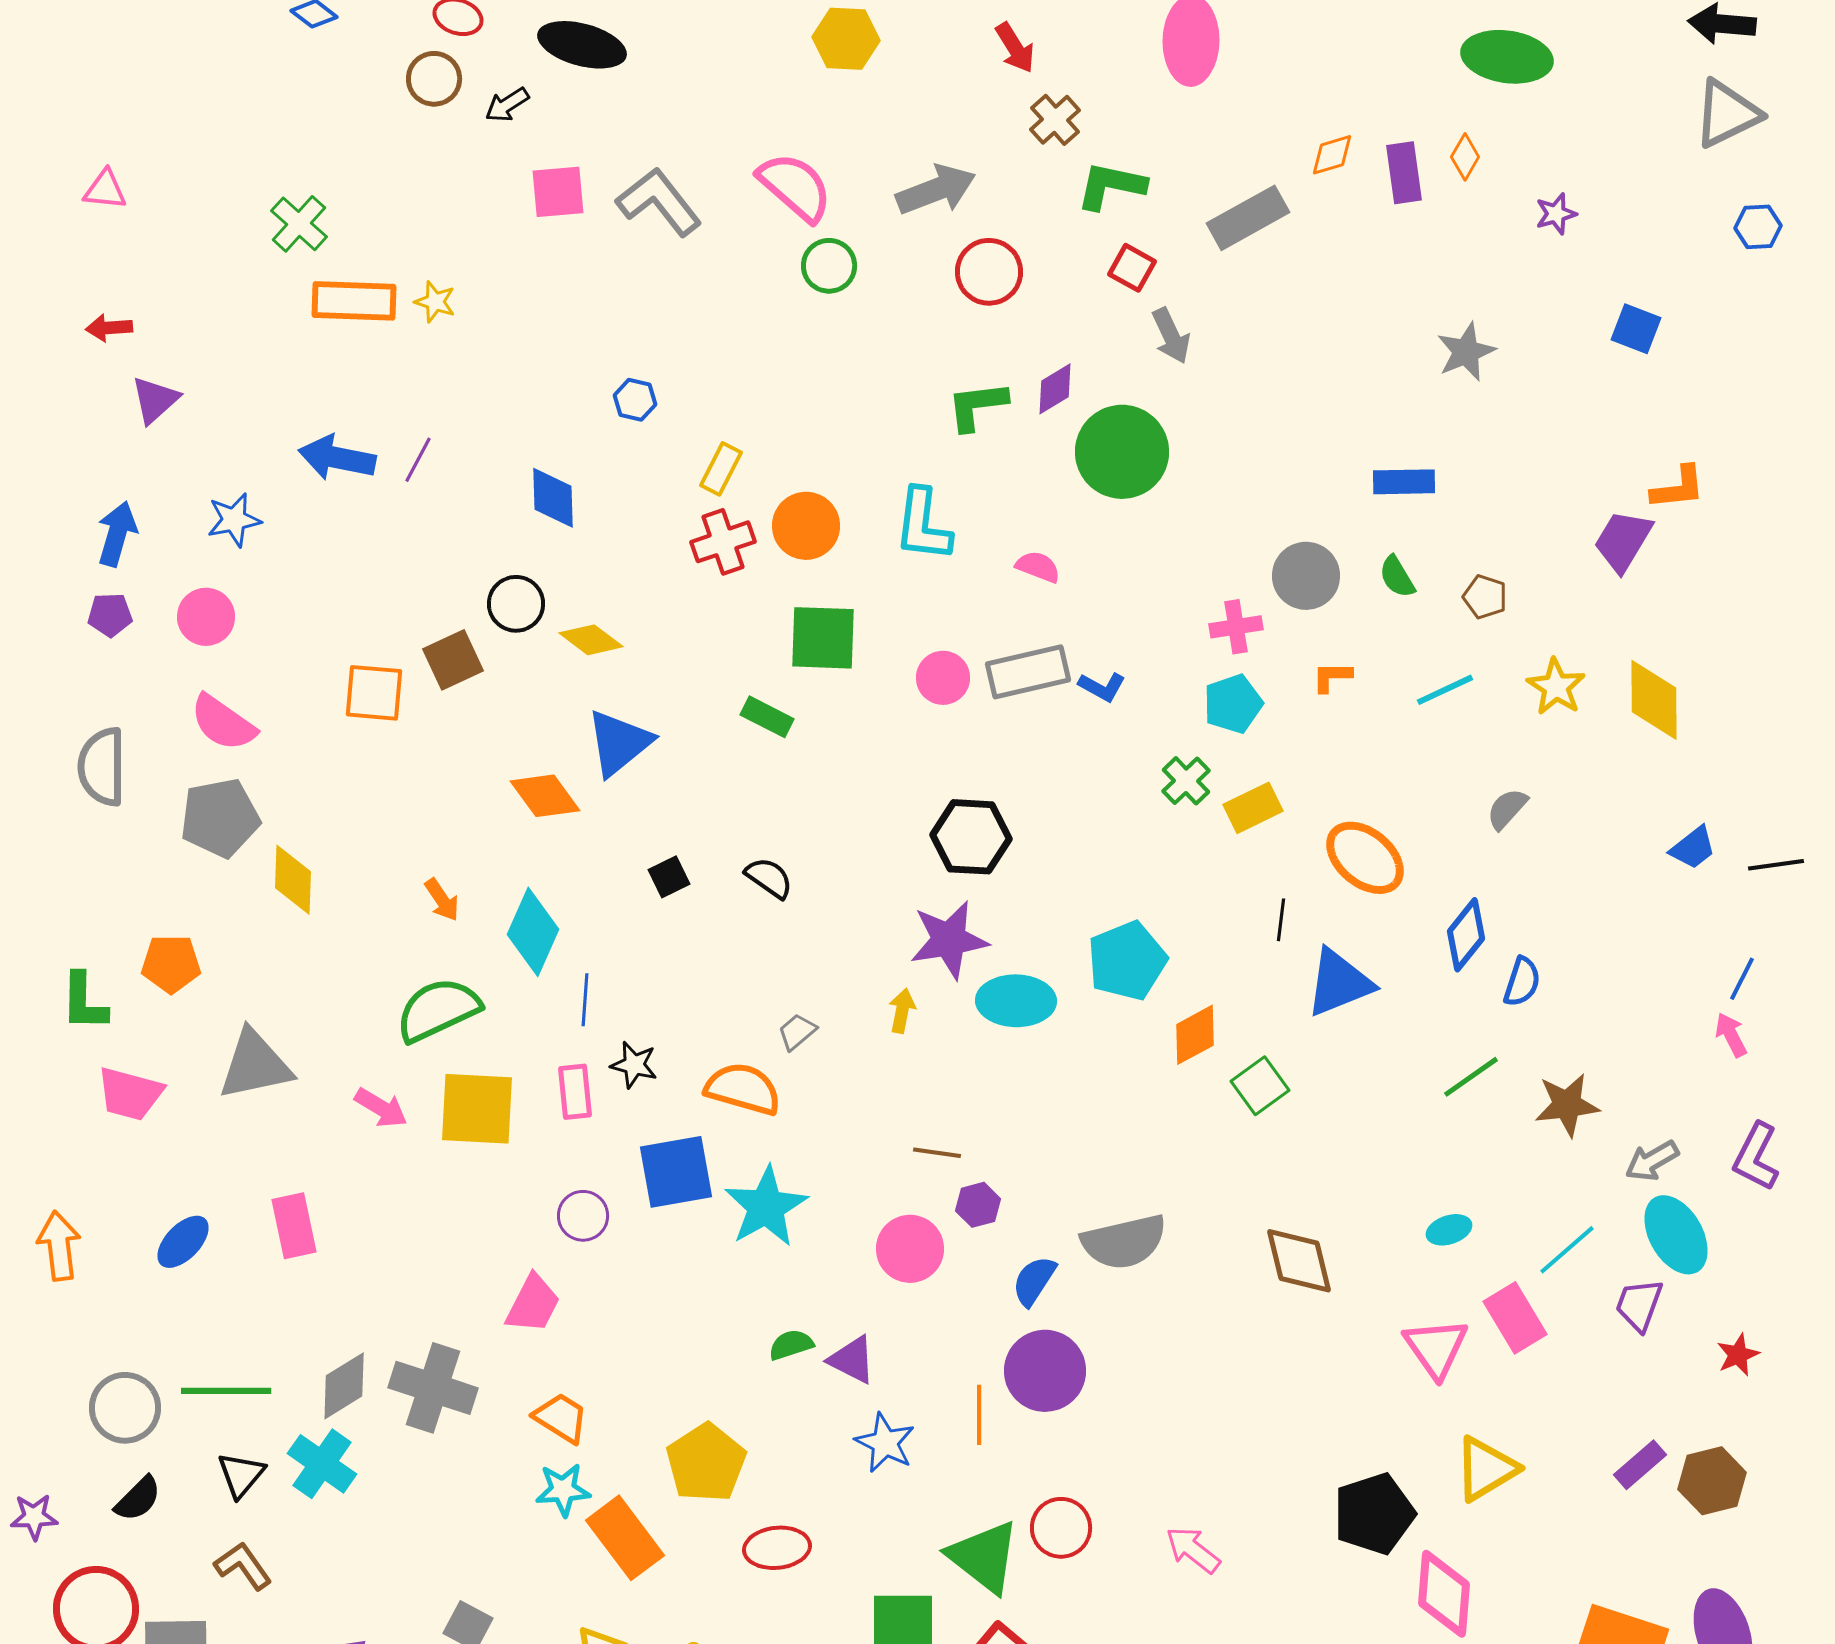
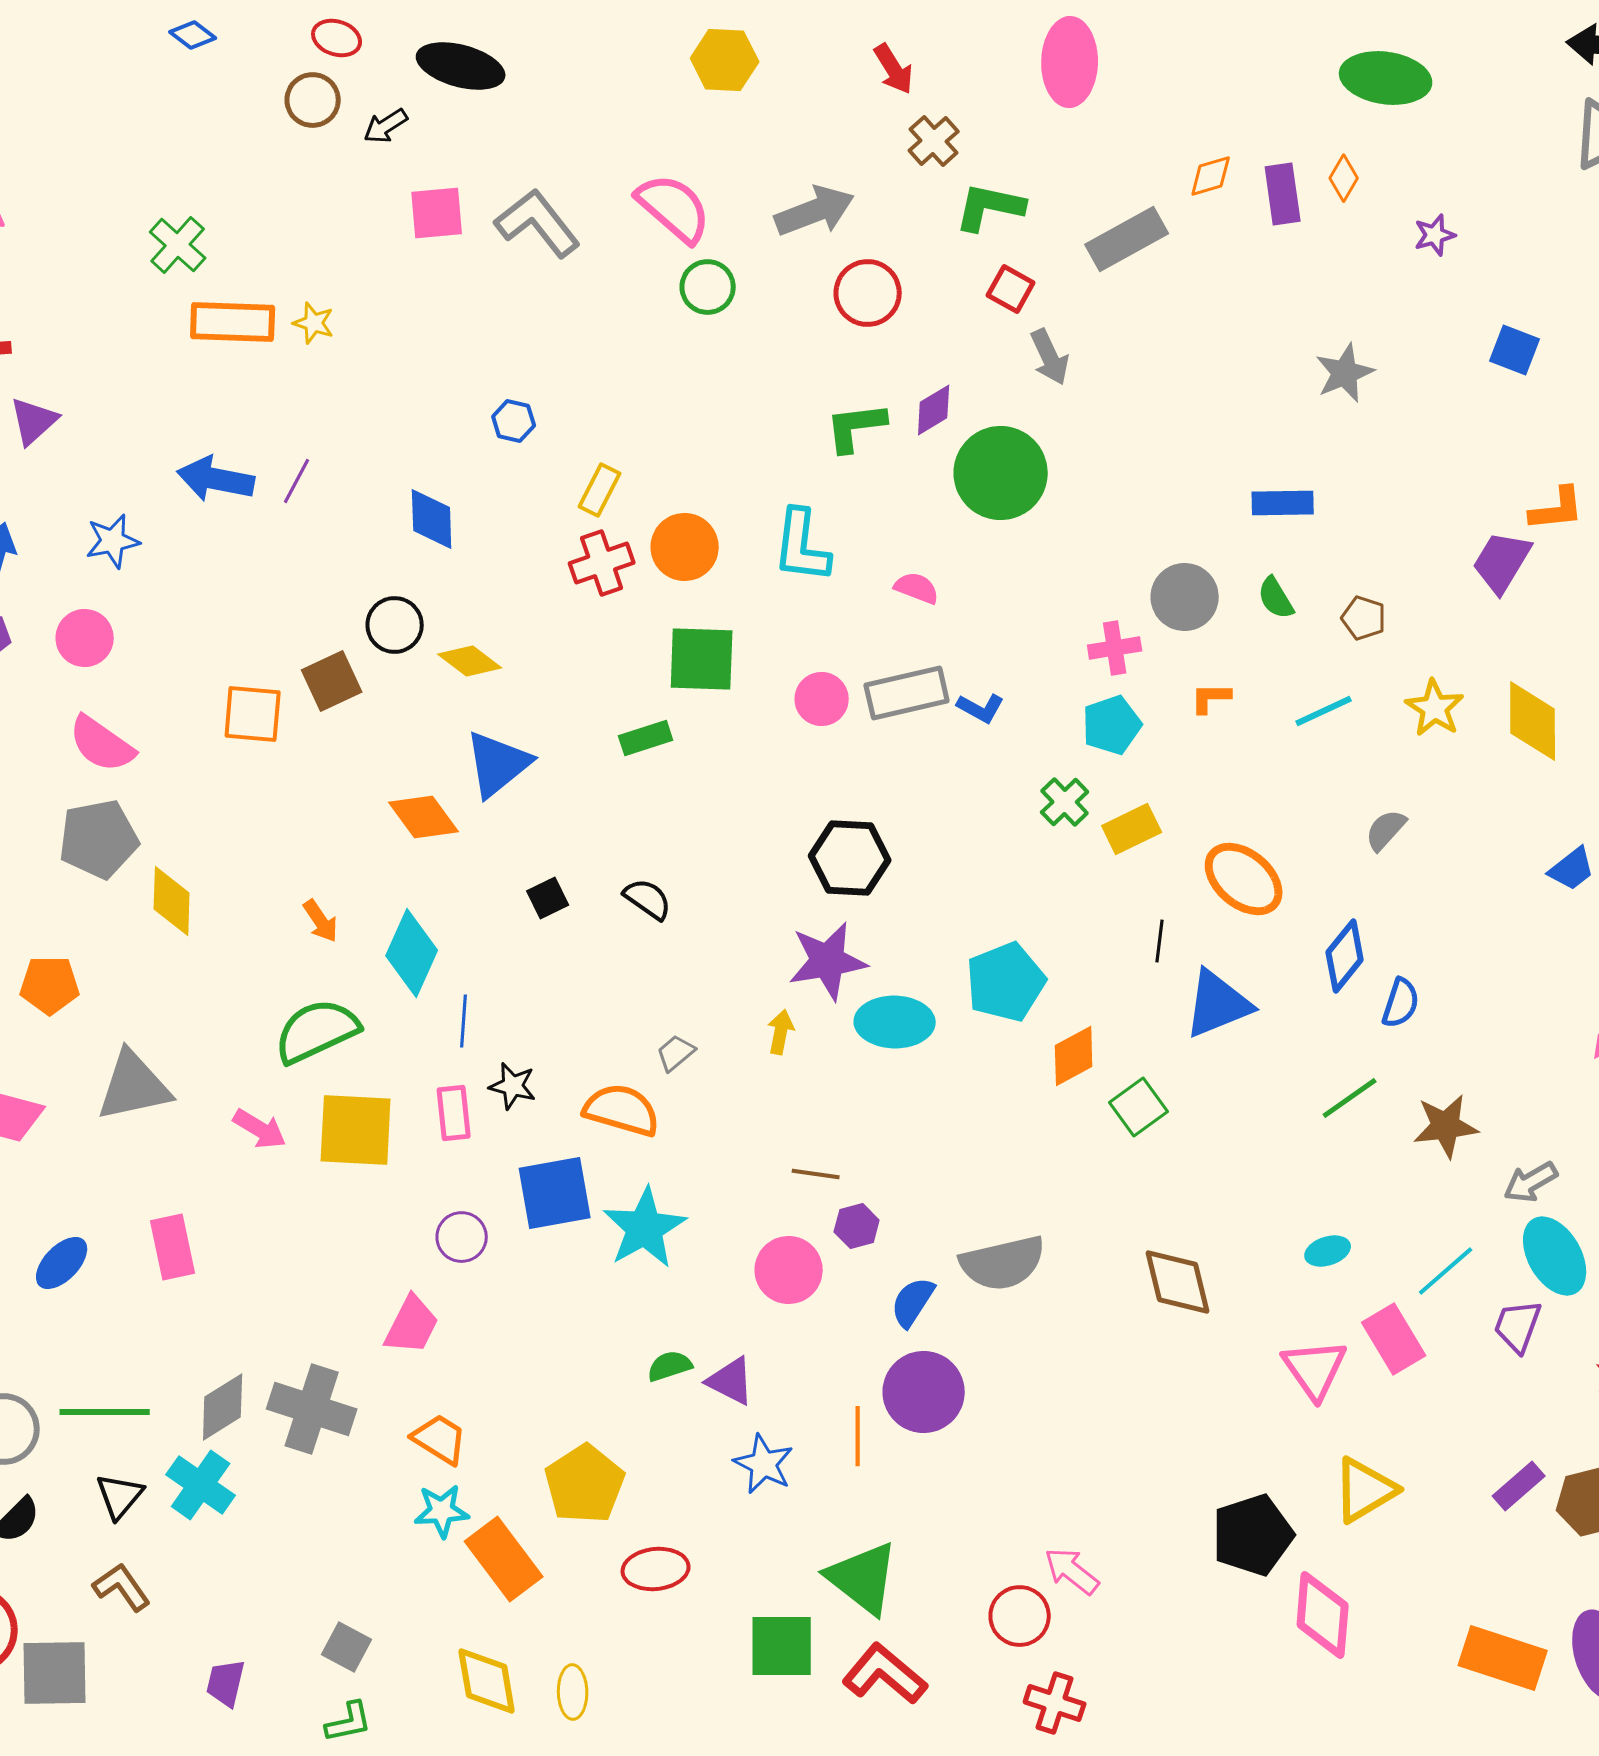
green rectangle: (767, 717) -> (646, 738), turned -45
red circle: (1061, 1528) -> (1020, 1616), moved

